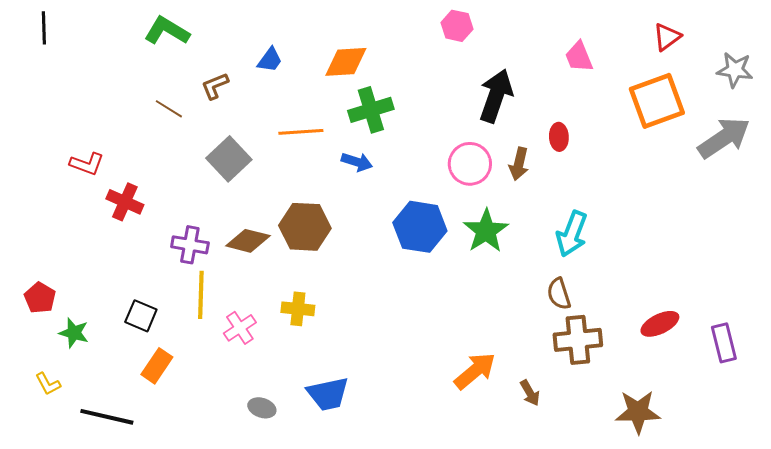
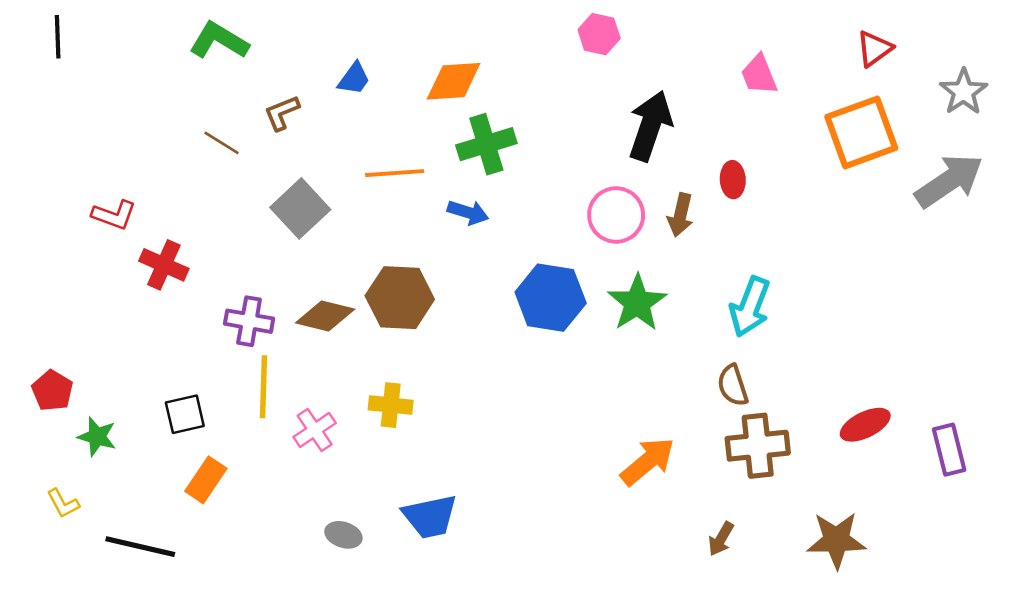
gray star: (735, 70) -> (964, 92), turned 30
black square: (141, 316) -> (185, 414), turned -36
orange arrow: (475, 371) -> (648, 461), moved
brown arrow: (530, 393) -> (721, 539), moved, turned 60

